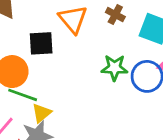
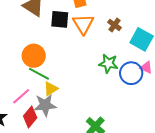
black square: (41, 43) -> (60, 19), moved

